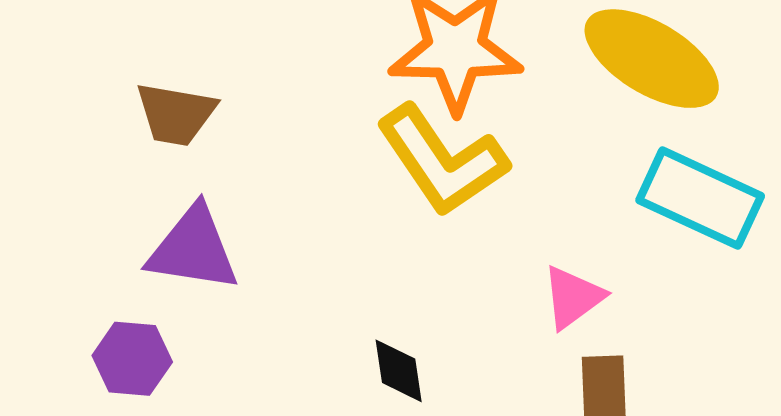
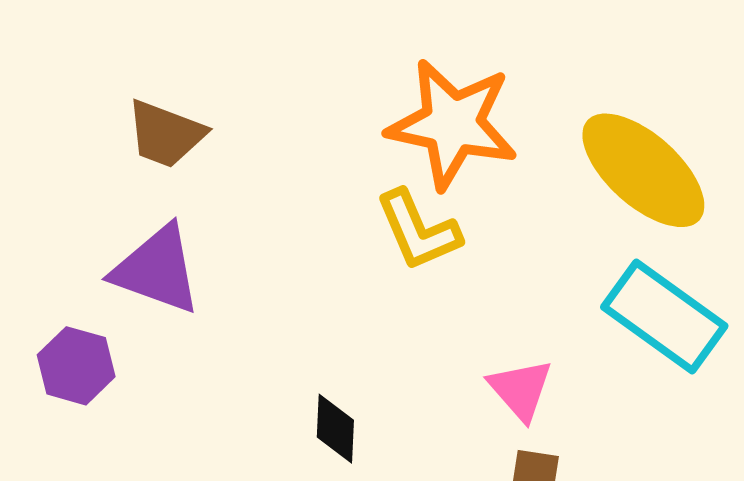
yellow L-shape: (442, 160) -> (418, 230), size x0.7
pink triangle: (573, 297) -> (521, 390), turned -46

